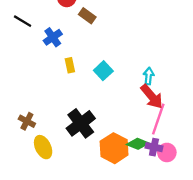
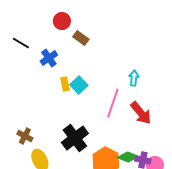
cyan square: (103, 71) -> (79, 85), moved
cyan arrow: (149, 76) -> (134, 78), moved
pink line: (158, 119) -> (113, 103), moved

